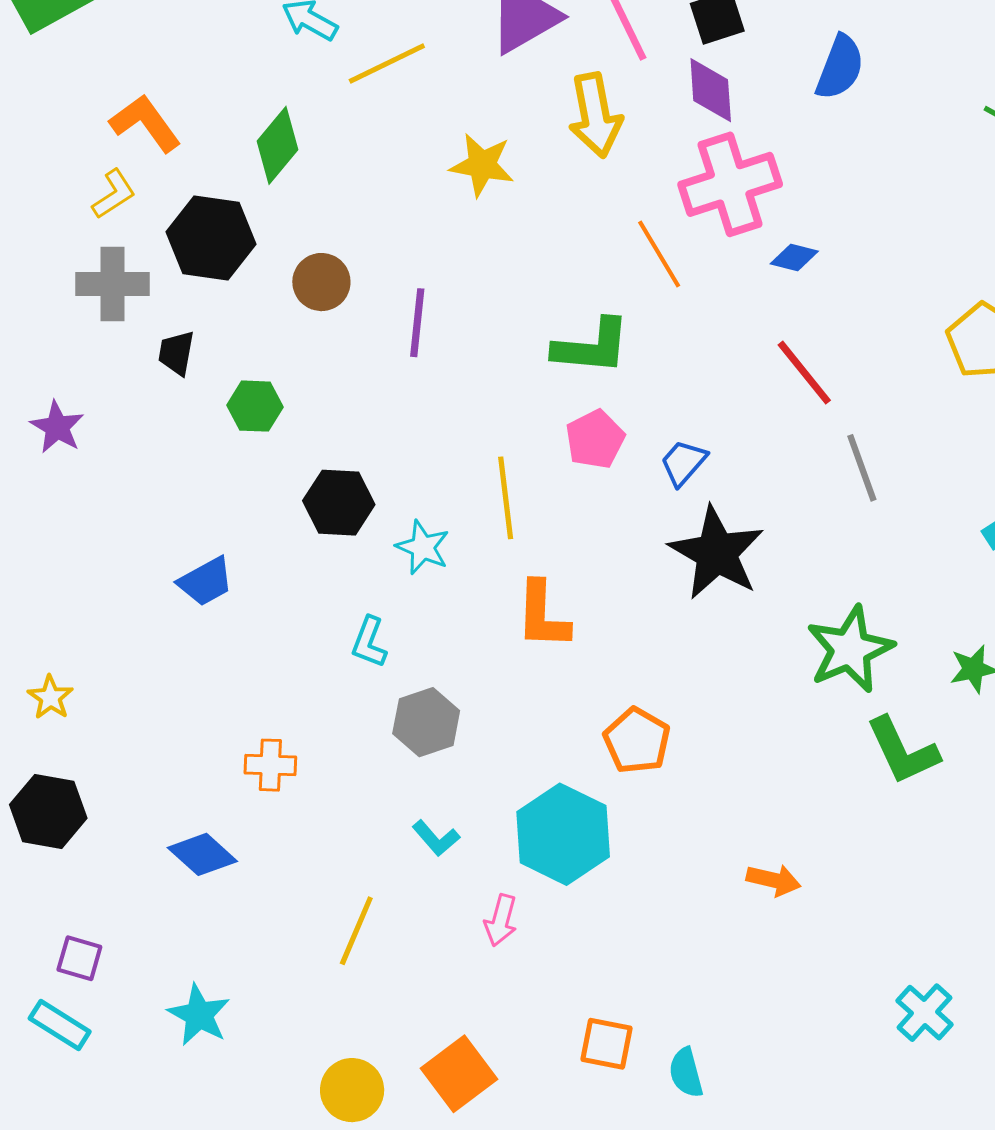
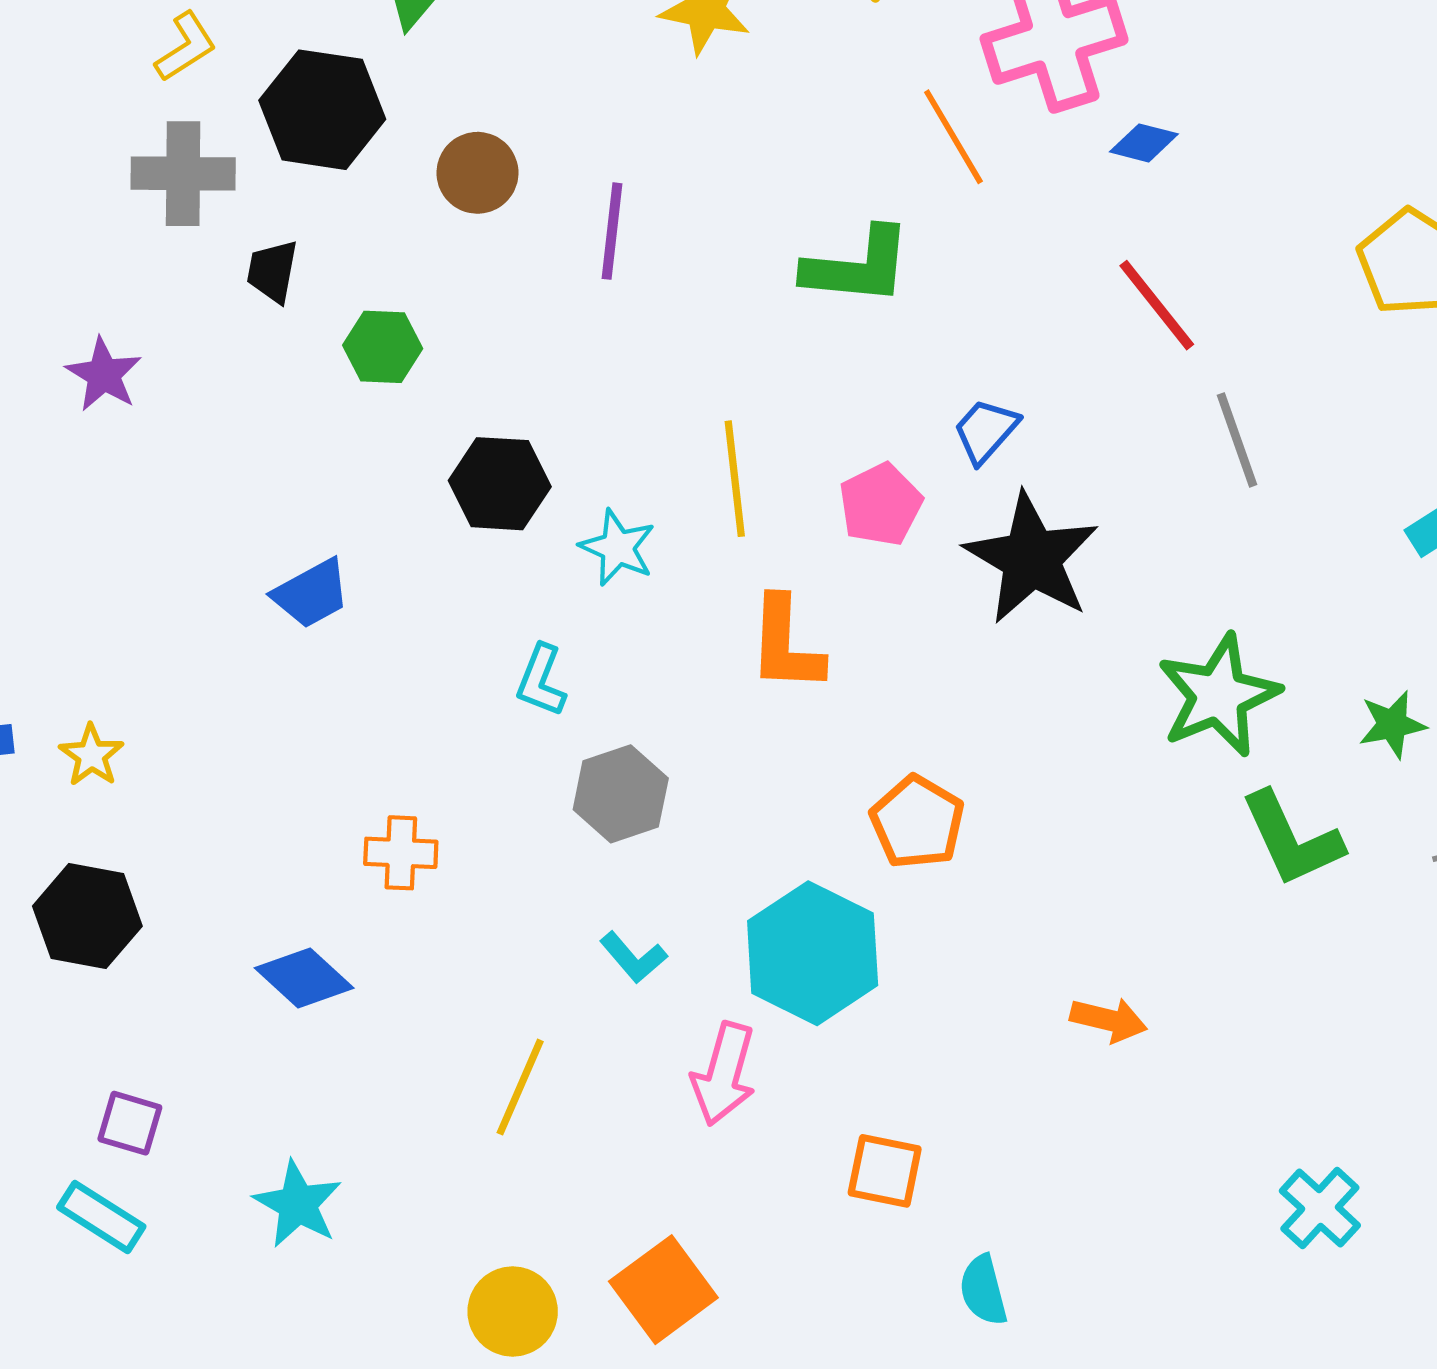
pink pentagon: (595, 439) -> (881, 505), moved
pink arrow: (501, 920) -> (724, 1074), size x1.4
orange square: (607, 1044) -> (885, 1171), moved

